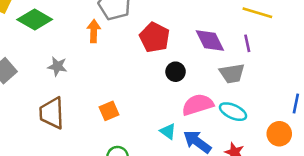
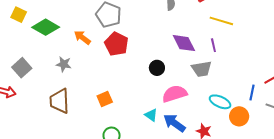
orange arrow: (94, 31) -> (82, 37), moved, turned -54
red pentagon: (155, 37) -> (116, 44), moved
cyan ellipse: (233, 112) -> (220, 102), moved

